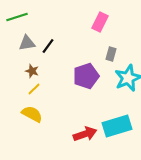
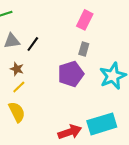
gray rectangle: (111, 54) -> (84, 49), moved
yellow semicircle: (32, 114) -> (17, 112), turned 35

